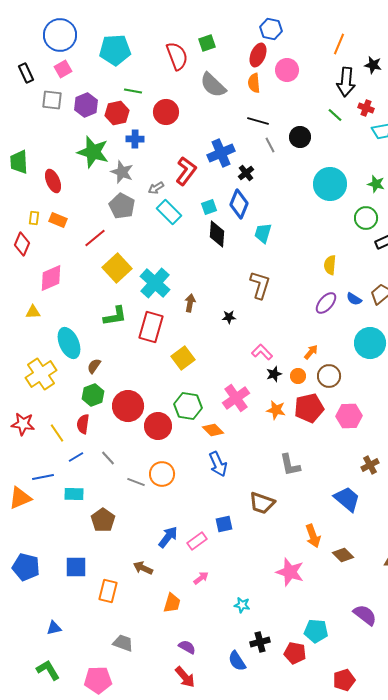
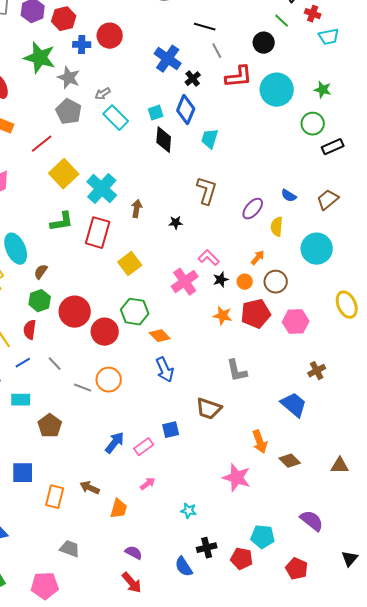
red circle: (166, 112) -> (110, 36), moved
black circle: (300, 137) -> (264, 43), moved
blue cross: (221, 153) -> (168, 59), turned -32
red L-shape: (186, 171) -> (239, 77), moved, turned 48
yellow semicircle: (330, 265) -> (277, 227), moved
blue semicircle: (354, 299) -> (289, 196), moved
purple ellipse: (326, 303) -> (253, 209), moved
pink cross: (236, 398) -> (185, 282), moved
brown arrow: (143, 568) -> (90, 488), moved
red pentagon: (344, 680) -> (297, 569), moved, turned -30

